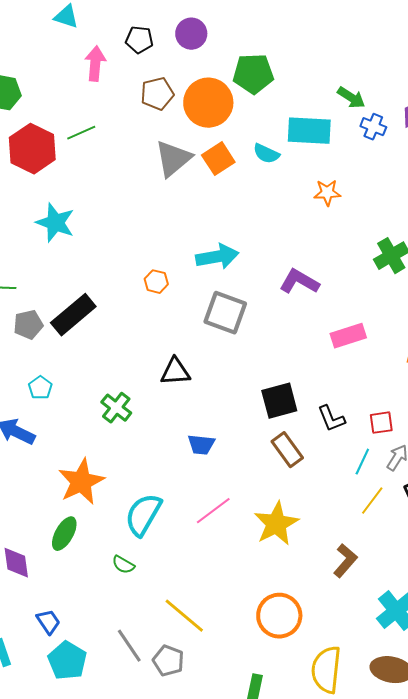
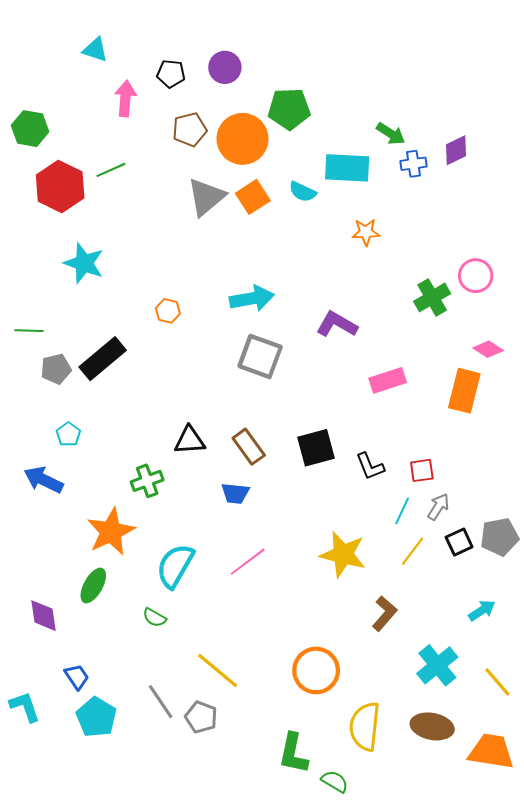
blue cross: (373, 127) -> (413, 164), turned -30
orange hexagon: (156, 282) -> (168, 311), moved
black triangle: (175, 372) -> (190, 440), moved
green cross: (116, 408) -> (147, 481), moved, turned 32
brown rectangle: (287, 450) -> (249, 447), moved
yellow star: (276, 524) -> (343, 554), moved, turned -30

